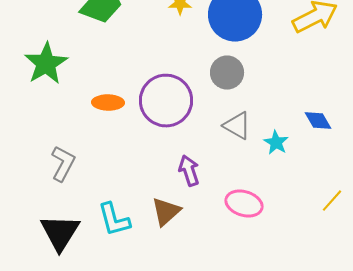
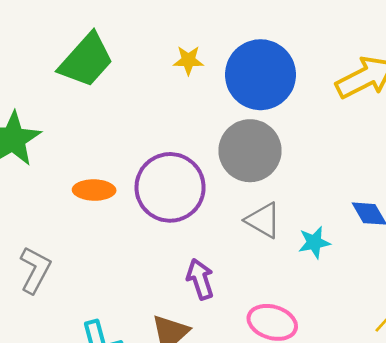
gray circle: (227, 73) -> (250, 151), size x1.4
cyan star: (276, 143) -> (314, 242), turned 30

